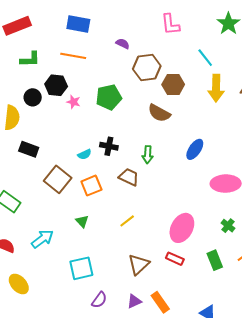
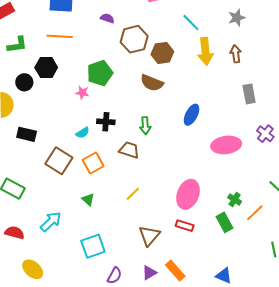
pink star: (73, 102) -> (82, 93), moved
green cross: (228, 226) -> (235, 199), moved

